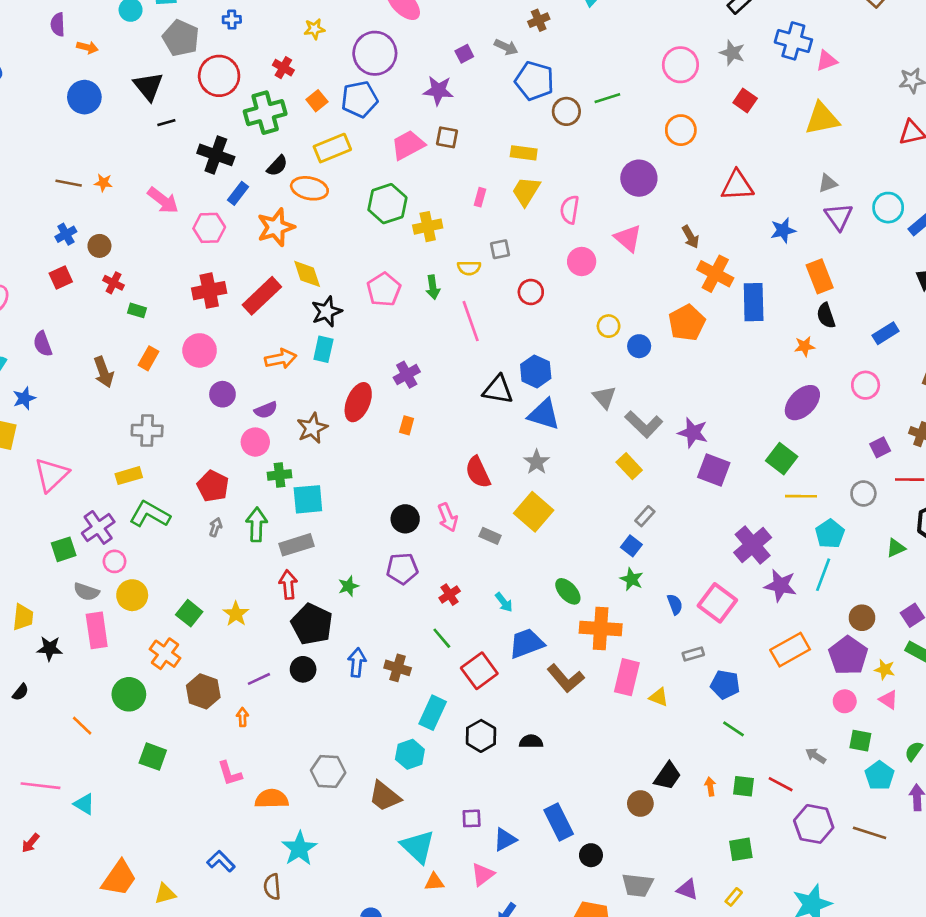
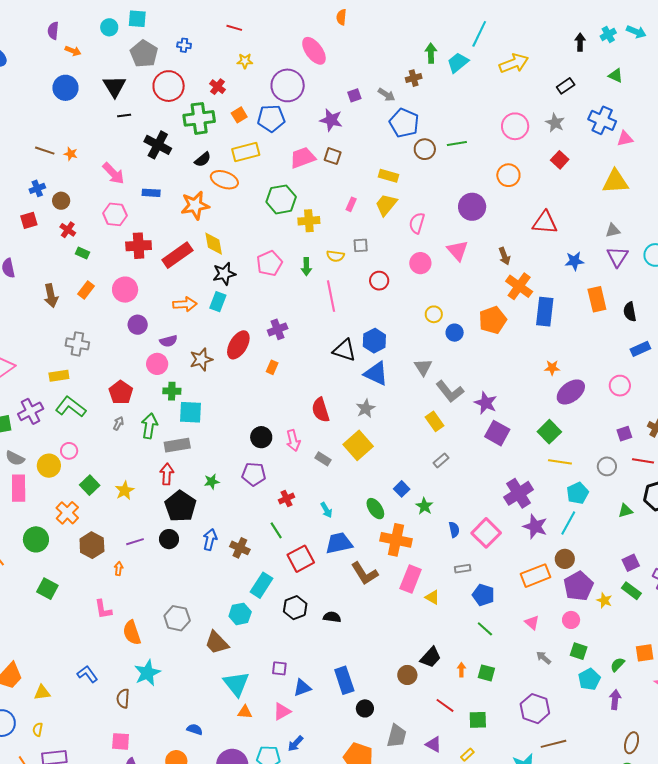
blue rectangle: (238, 193) -> (151, 193), moved, turned 48
pink hexagon: (209, 228) -> (115, 214), moved
black semicircle: (826, 316) -> (630, 312), moved
orange star: (805, 346) -> (552, 368), moved
blue square: (631, 546) -> (402, 489), moved
pink circle: (115, 561) -> (69, 451), moved
brown circle: (862, 618) -> (565, 559), moved
pink triangle: (888, 700) -> (532, 623), moved
red line: (781, 784) -> (445, 705), moved
orange semicircle: (272, 799) -> (132, 633), turned -115
brown line: (870, 833) -> (554, 744), moved, turned -40
gray trapezoid: (637, 885) -> (397, 736), turned -90

